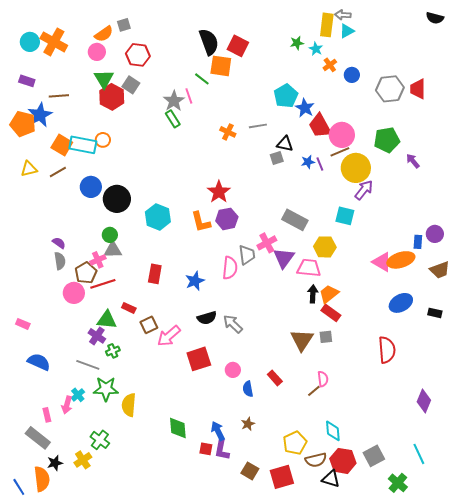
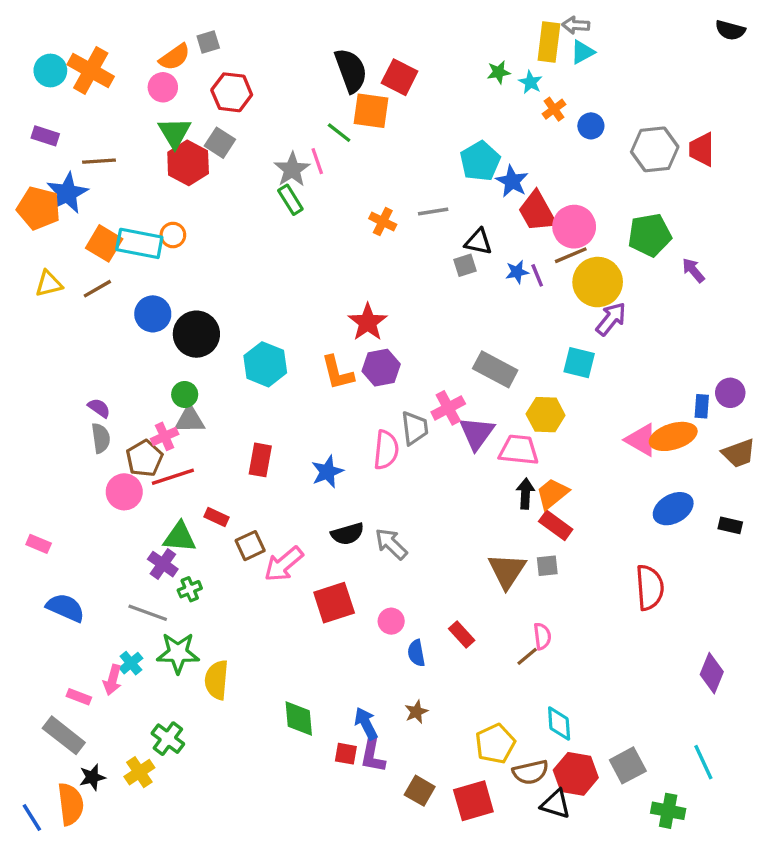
pink rectangle: (47, 415) -> (79, 697), turned -56
green cross: (398, 483) -> (668, 811), turned -30

